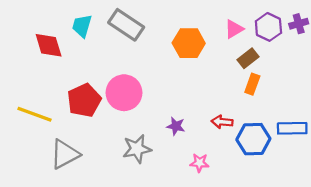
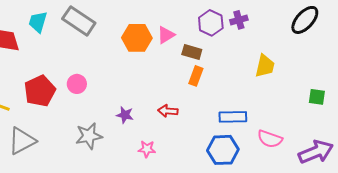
pink triangle: (234, 29) -> (166, 35), moved
brown rectangle: (248, 58) -> (192, 52), turned 54
pink circle: (124, 93) -> (77, 84), size x0.6
blue hexagon: (253, 139) -> (223, 150), moved

